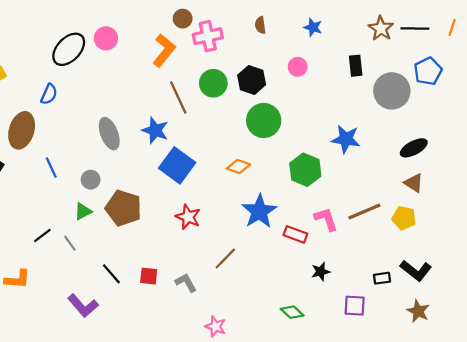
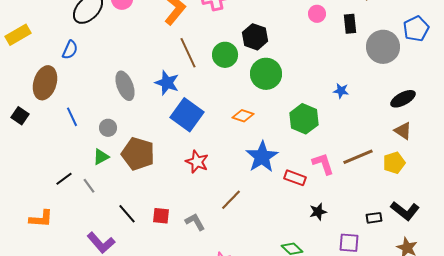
pink circle: (298, 67) -> (317, 14), moved
green circle: (213, 83) -> (225, 55), moved
blue star: (346, 139) -> (341, 91), size x0.6
yellow pentagon: (404, 218) -> (394, 163), turned -30

